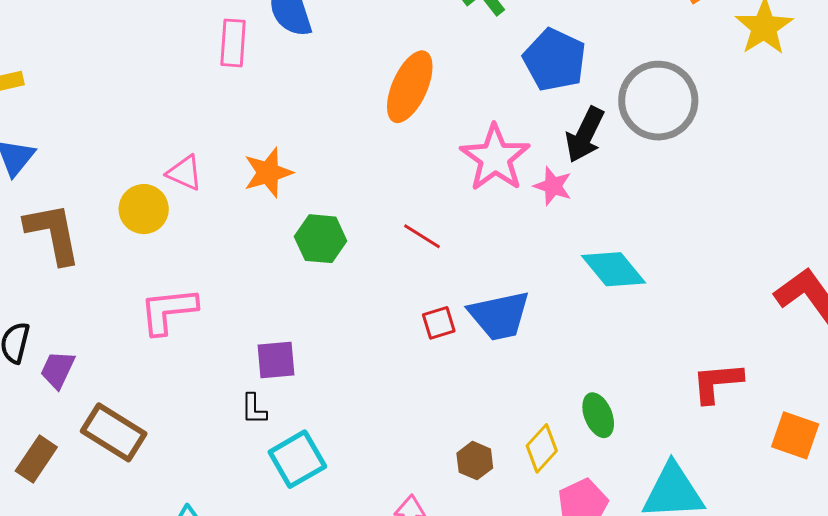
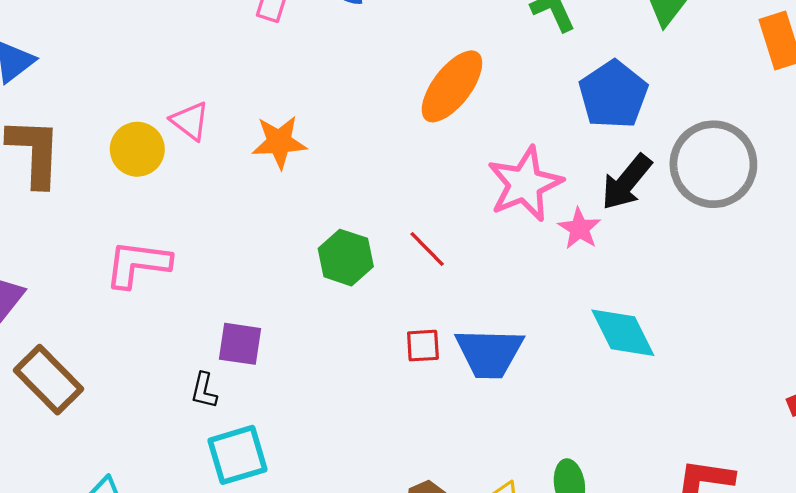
green hexagon: (321, 239) -> (346, 258), moved

